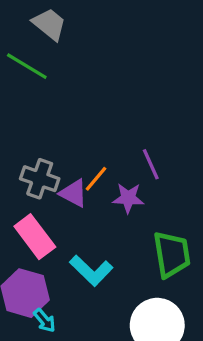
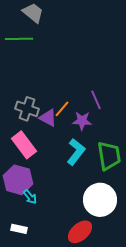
green line: (27, 66) -> (19, 39), turned -32
cyan L-shape: (91, 271) -> (76, 152), moved, turned -96

